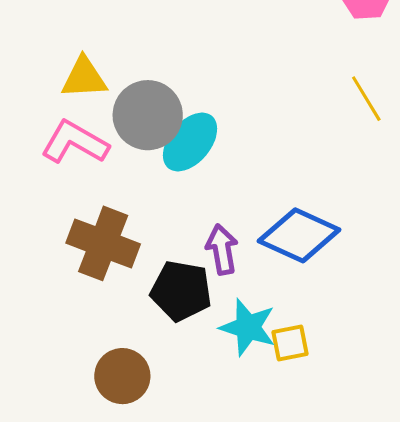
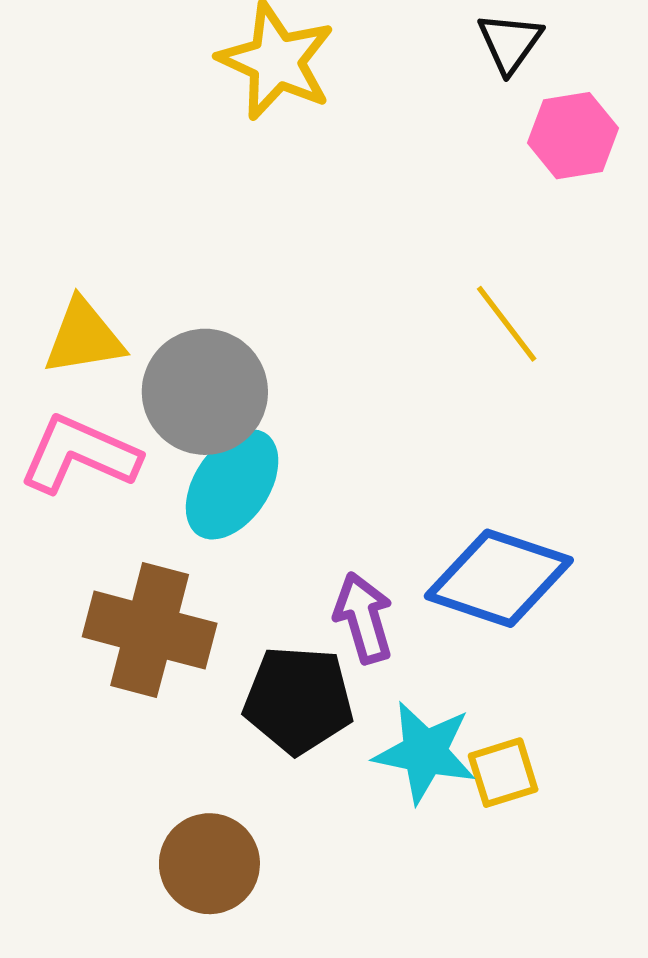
yellow line: (366, 99) -> (507, 324), moved
cyan ellipse: (190, 142) -> (232, 484), moved

